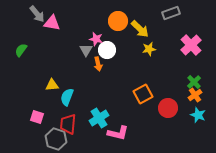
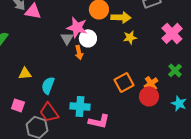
yellow arrow: (140, 29) -> (121, 17), turned -42
pink star: (96, 39) -> (77, 27), size x1.5
yellow triangle: (52, 85) -> (25, 73), moved
orange cross: (195, 95) -> (151, 83), moved
cyan cross: (99, 118) -> (80, 106), turned 36
red trapezoid: (68, 124) -> (49, 112), turned -40

